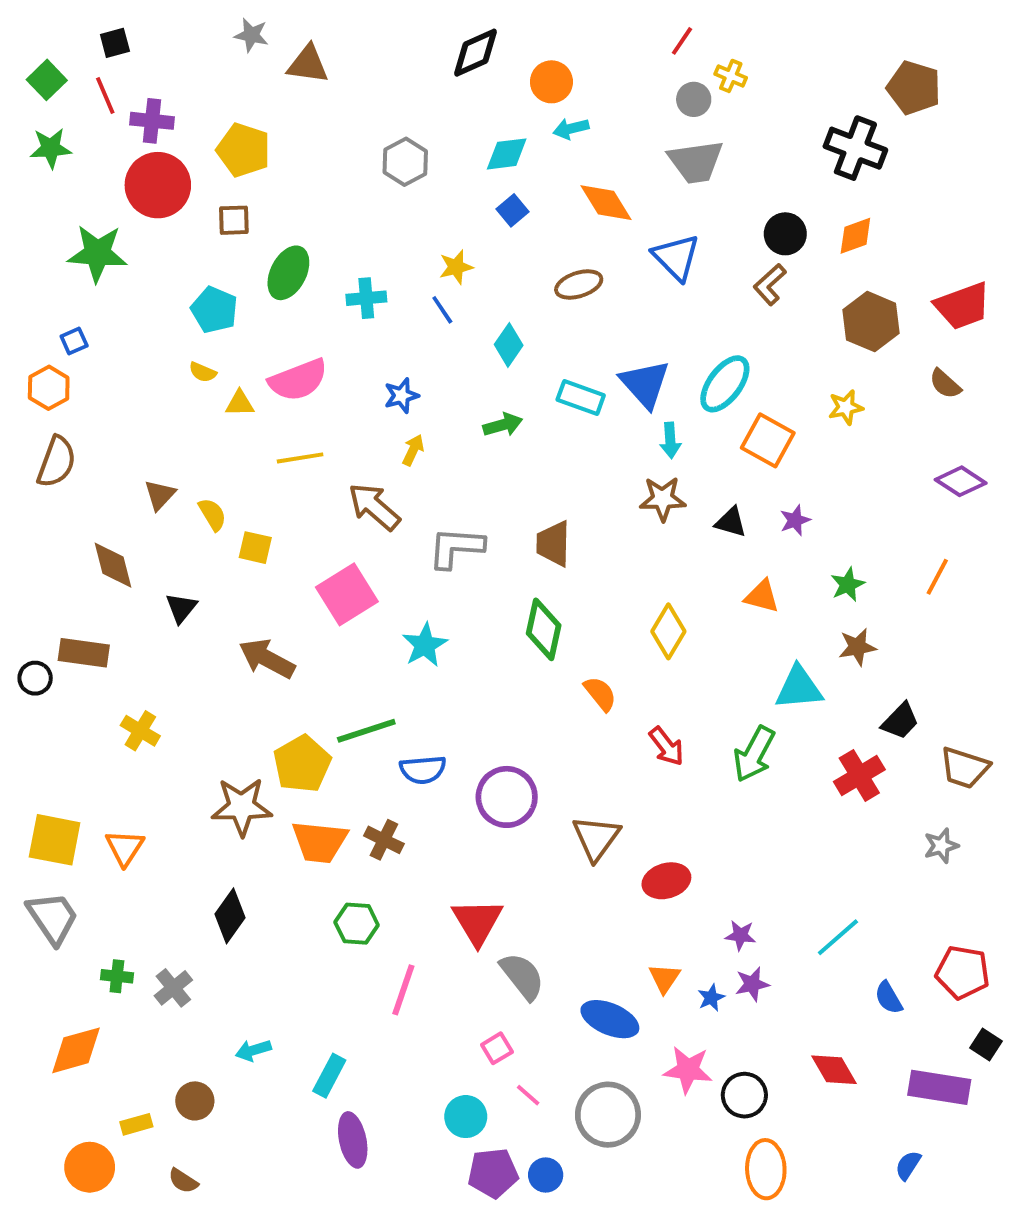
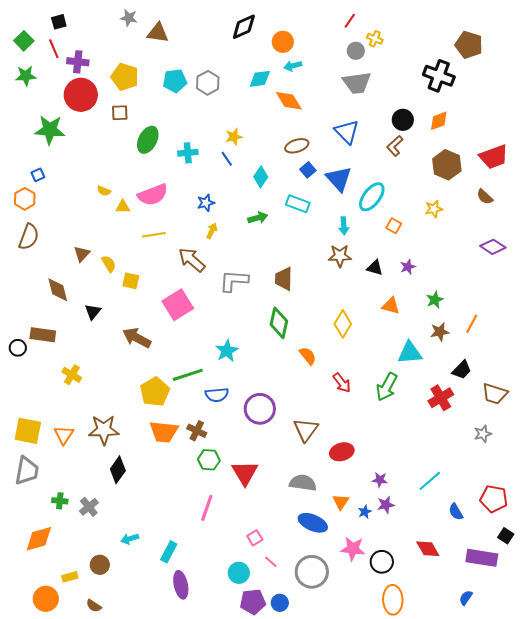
orange diamond: (606, 203) -> (289, 101), moved
blue square: (512, 210) -> (308, 170), moved
cyan pentagon: (214, 310) -> (175, 81), moved, turned -30
blue triangle: (645, 384) -> (339, 179), moved
orange square: (768, 440) -> (394, 226), size x0.6
orange line: (937, 577) -> (472, 324), moved
cyan star: (425, 645) -> (227, 351), moved
brown star: (242, 807) -> (104, 430), moved
gray trapezoid: (53, 918) -> (27, 471), turned 44
green hexagon: (357, 924) -> (209, 460), moved
gray semicircle: (522, 976) -> (303, 483), moved, turned -44

